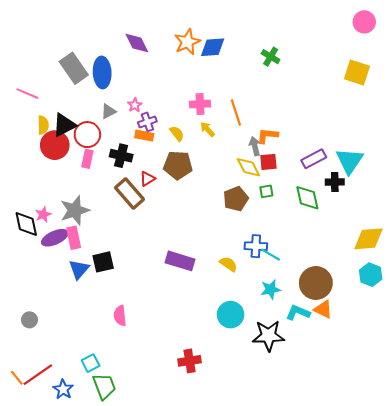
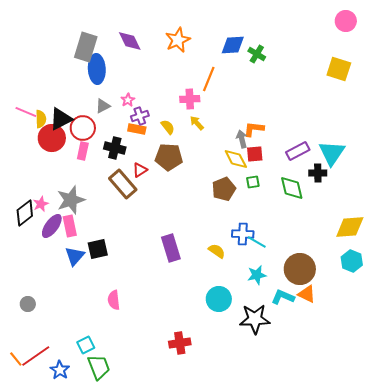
blue diamond: (213, 47) -> (233, 45), moved
gray rectangle: (74, 68) -> (86, 47), moved, turned 52
pink line: (27, 94) -> (26, 112), moved
orange line: (236, 112) -> (209, 79), moved, turned 40
black diamond: (26, 224) -> (25, 213), turned 64
purple ellipse: (55, 238) -> (52, 226), turned -30
purple rectangle: (180, 261) -> (171, 248), turned 56

